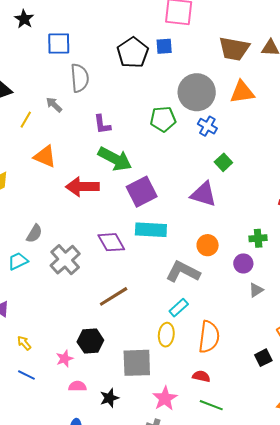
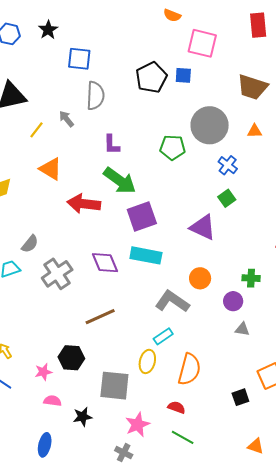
orange triangle: (242, 92) -> (255, 131), size x0.6
blue cross: (207, 126) -> (228, 165), moved
gray triangle: (256, 290) -> (242, 329), turned 35

